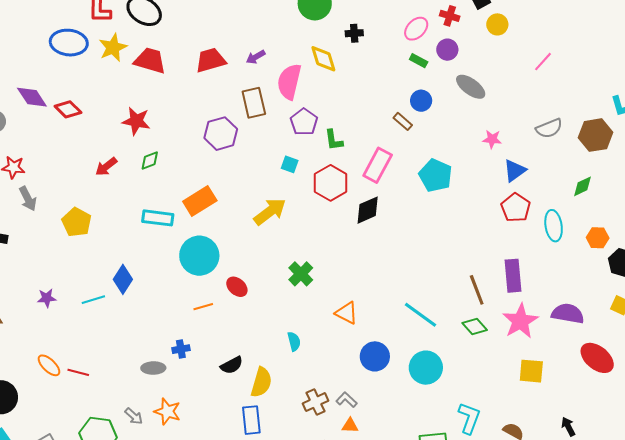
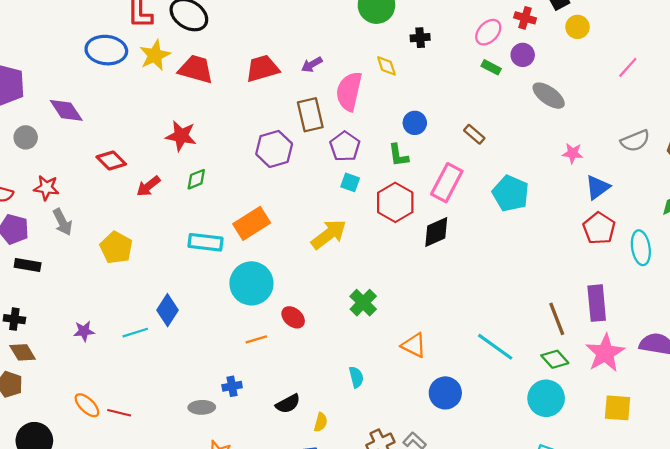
yellow diamond: (323, 59) -> (386, 66), size x0.7
blue circle: (421, 101) -> (415, 123), moved
red diamond: (68, 109) -> (111, 160), moved
purple pentagon: (304, 122) -> (345, 146), moved
cyan circle: (426, 368) -> (546, 398), moved
yellow semicircle: (261, 382) -> (321, 422), size x0.6

